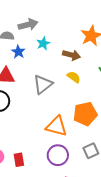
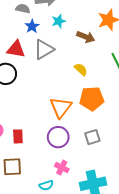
yellow semicircle: (74, 77) -> (81, 69), moved
gray triangle: (43, 84) -> (44, 49), moved
orange triangle: (56, 126) -> (61, 107), turned 45

